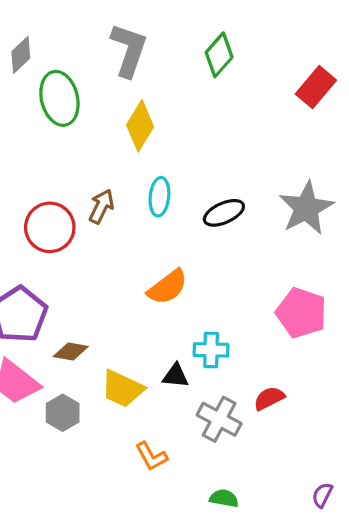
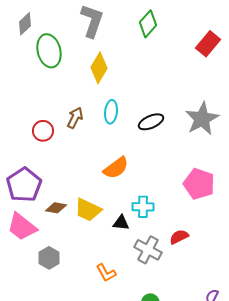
red circle: (50, 227) -> (43, 131), size x0.7
yellow trapezoid: (122, 389) -> (88, 210), moved
gray hexagon: (63, 413) -> (49, 258), moved

